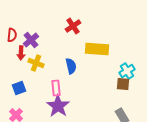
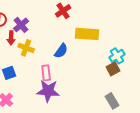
blue semicircle: (71, 66) -> (61, 51), turned 49
brown square: (123, 84) -> (113, 69), turned -32
purple star: (58, 106) -> (48, 91), turned -30

